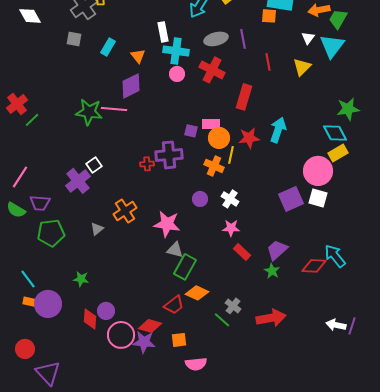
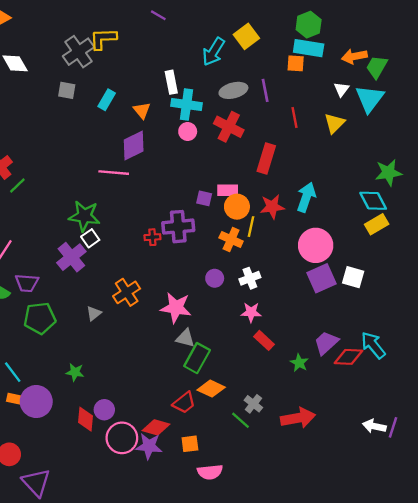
green star: (89, 112) -> (84, 216), moved
pink circle: (318, 171) -> (316, 245), moved
white cross: (230, 199) -> (250, 278), turned 36
purple trapezoid: (277, 250) -> (326, 343), moved

